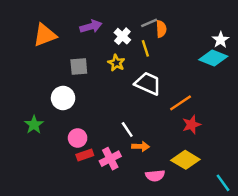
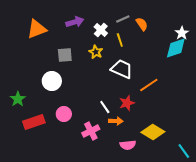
orange semicircle: (161, 29) -> (142, 24), moved, turned -32
cyan diamond: (213, 58) -> (176, 48), turned -40
green star: (34, 125) -> (18, 99), moved
red star: (191, 125) -> (127, 103), moved
red rectangle: (85, 155) -> (34, 122), moved, size x1.5

